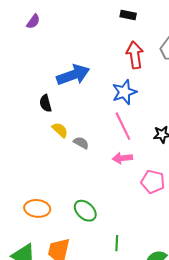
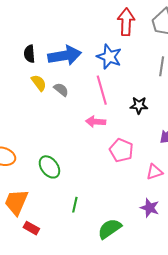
blue arrow: (73, 75) -> (65, 56), moved
blue star: (124, 92) -> (109, 57), turned 30
gray semicircle: (81, 143) -> (61, 90), moved

